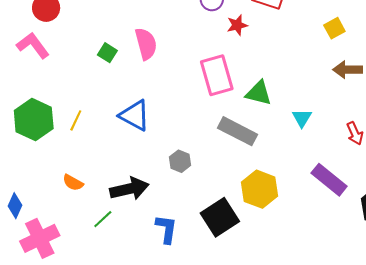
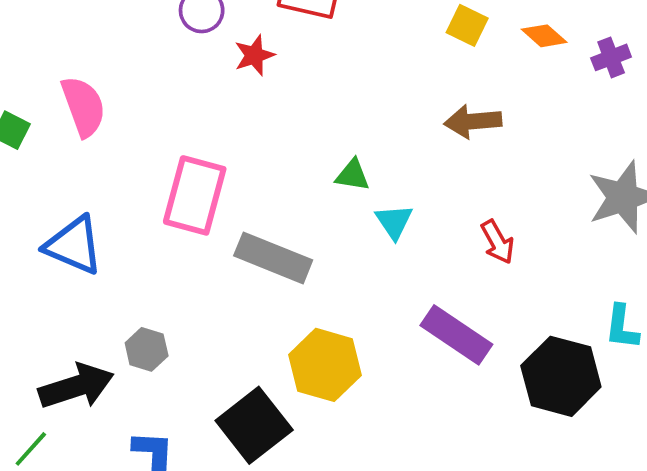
yellow square: (334, 28) -> (467, 25), moved, turned -30
pink rectangle: (217, 75) -> (195, 195), moved, turned 36
green triangle: (259, 93) -> (353, 175), moved, size x0.7
gray hexagon: (180, 161) -> (147, 349), moved

